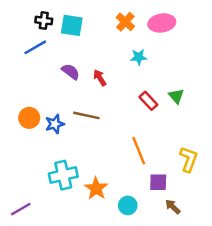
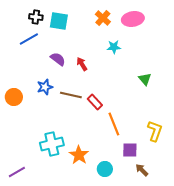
red rectangle: (148, 101) -> (95, 102), moved
orange circle: (29, 118) -> (14, 97), moved
blue star: (55, 124) -> (45, 87), moved

